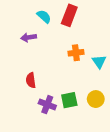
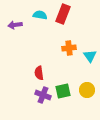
cyan semicircle: (44, 16) -> (40, 15), turned -32
purple arrow: (29, 37) -> (15, 25), moved
red semicircle: (31, 80) -> (39, 73), moved

